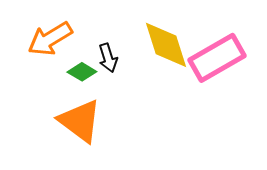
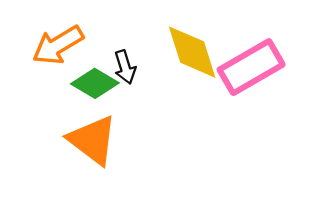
green diamond: (82, 72) -> (95, 83), size x1.4

